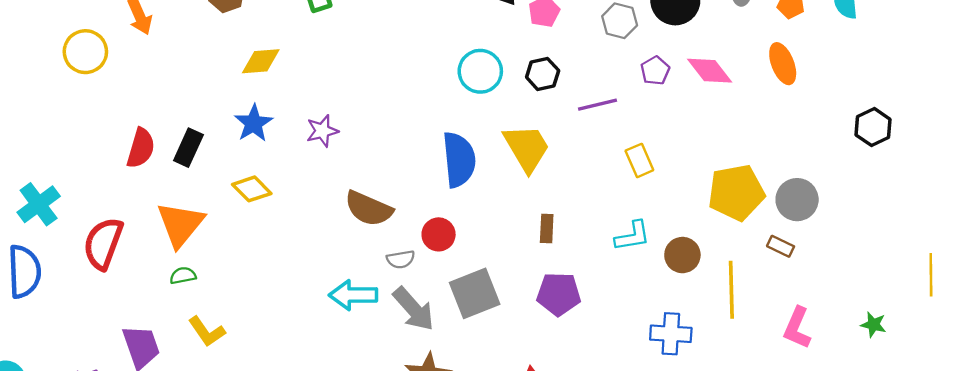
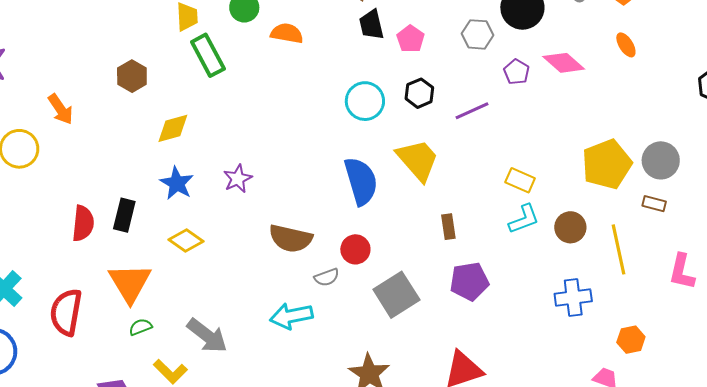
orange ellipse: (783, 64) -> (626, 45), size x0.7
yellow rectangle: (639, 160) -> (520, 180), moved, turned -32
gray arrow: (414, 309) -> (207, 336), moved

